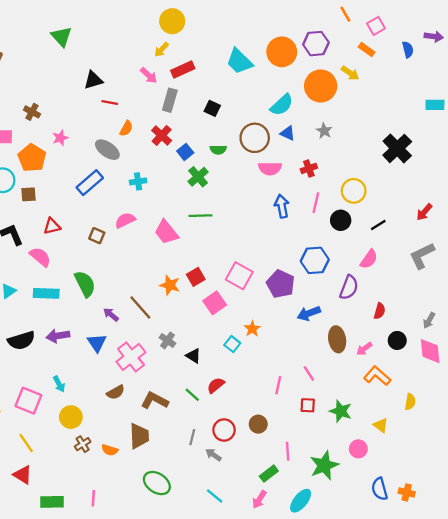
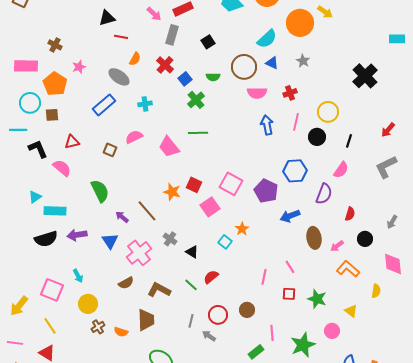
black square: (212, 108) -> (208, 42), turned 32
black line: (378, 225) -> (349, 141), turned -40
red square: (196, 277) -> (194, 185), turned -35
cyan rectangle: (46, 293) -> (55, 211), moved
pink diamond: (430, 351) -> (393, 264), moved

